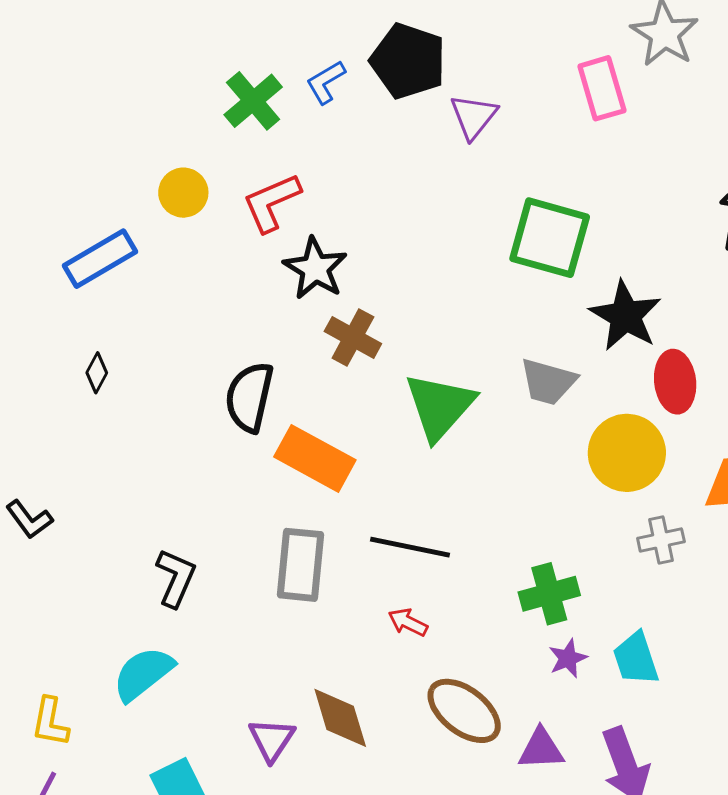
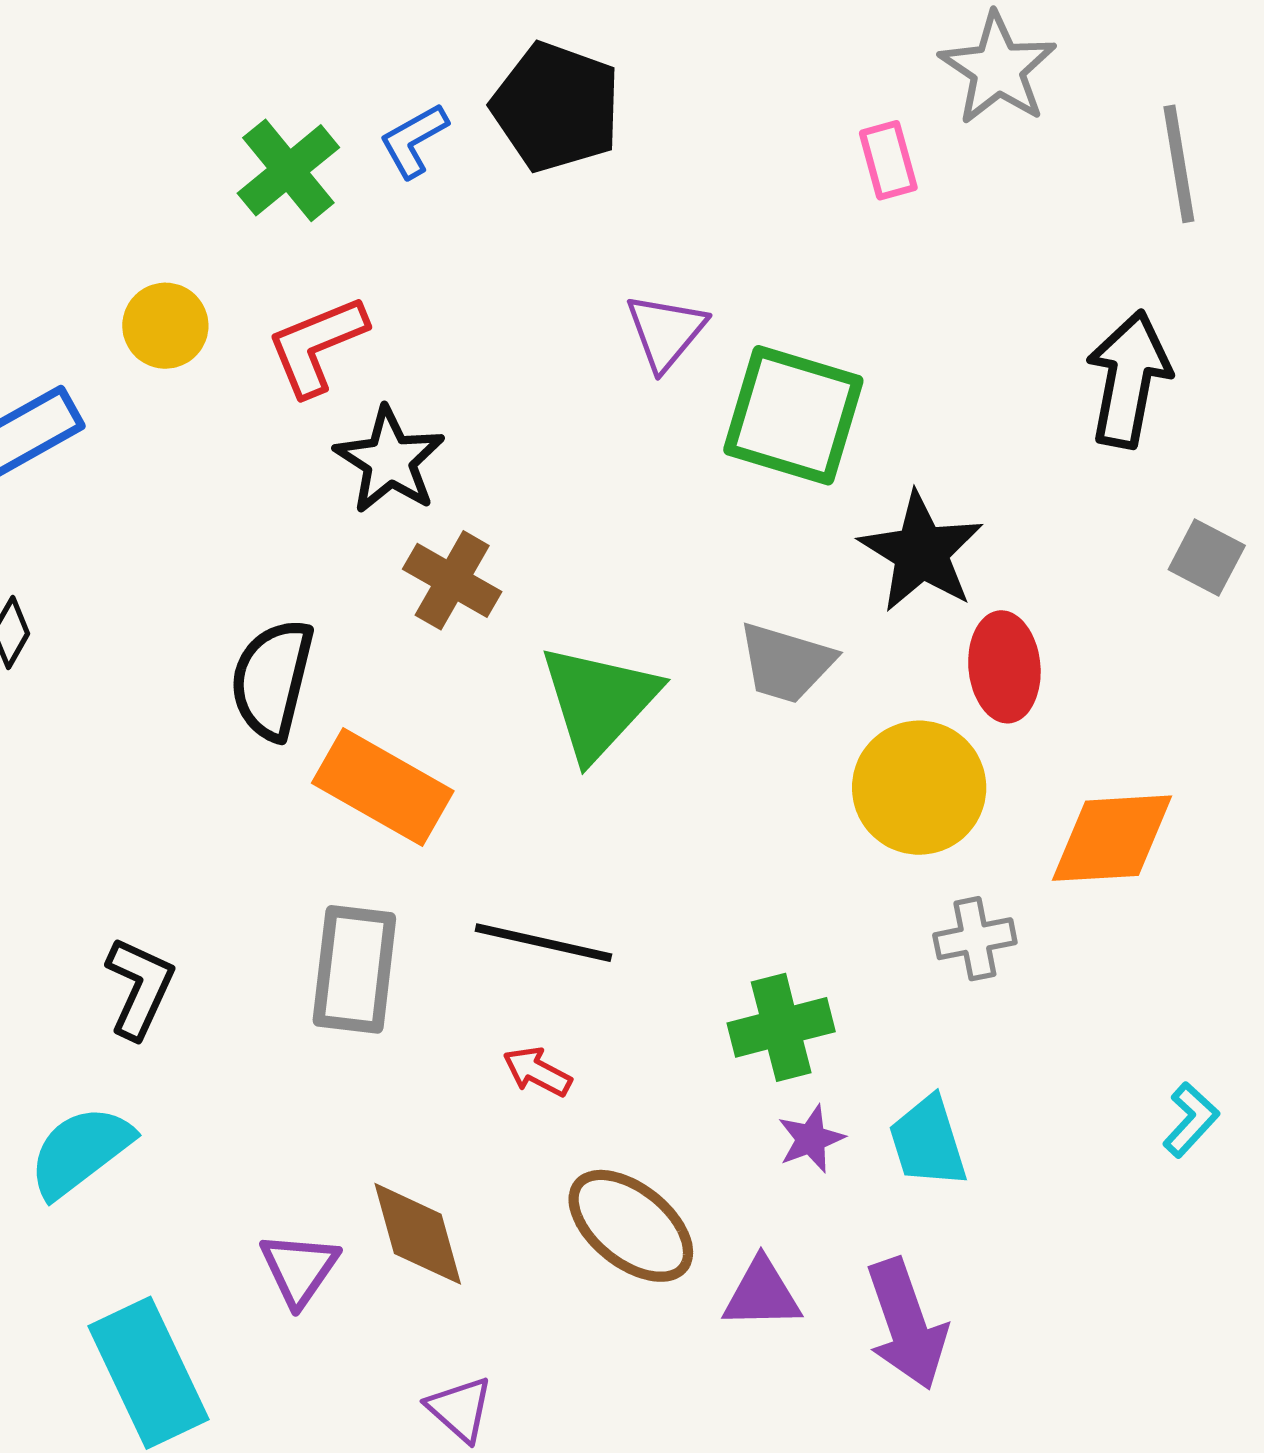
pink rectangle: (602, 88) -> (888, 160), size x0.7
purple triangle: (474, 116) -> (666, 332), moved

